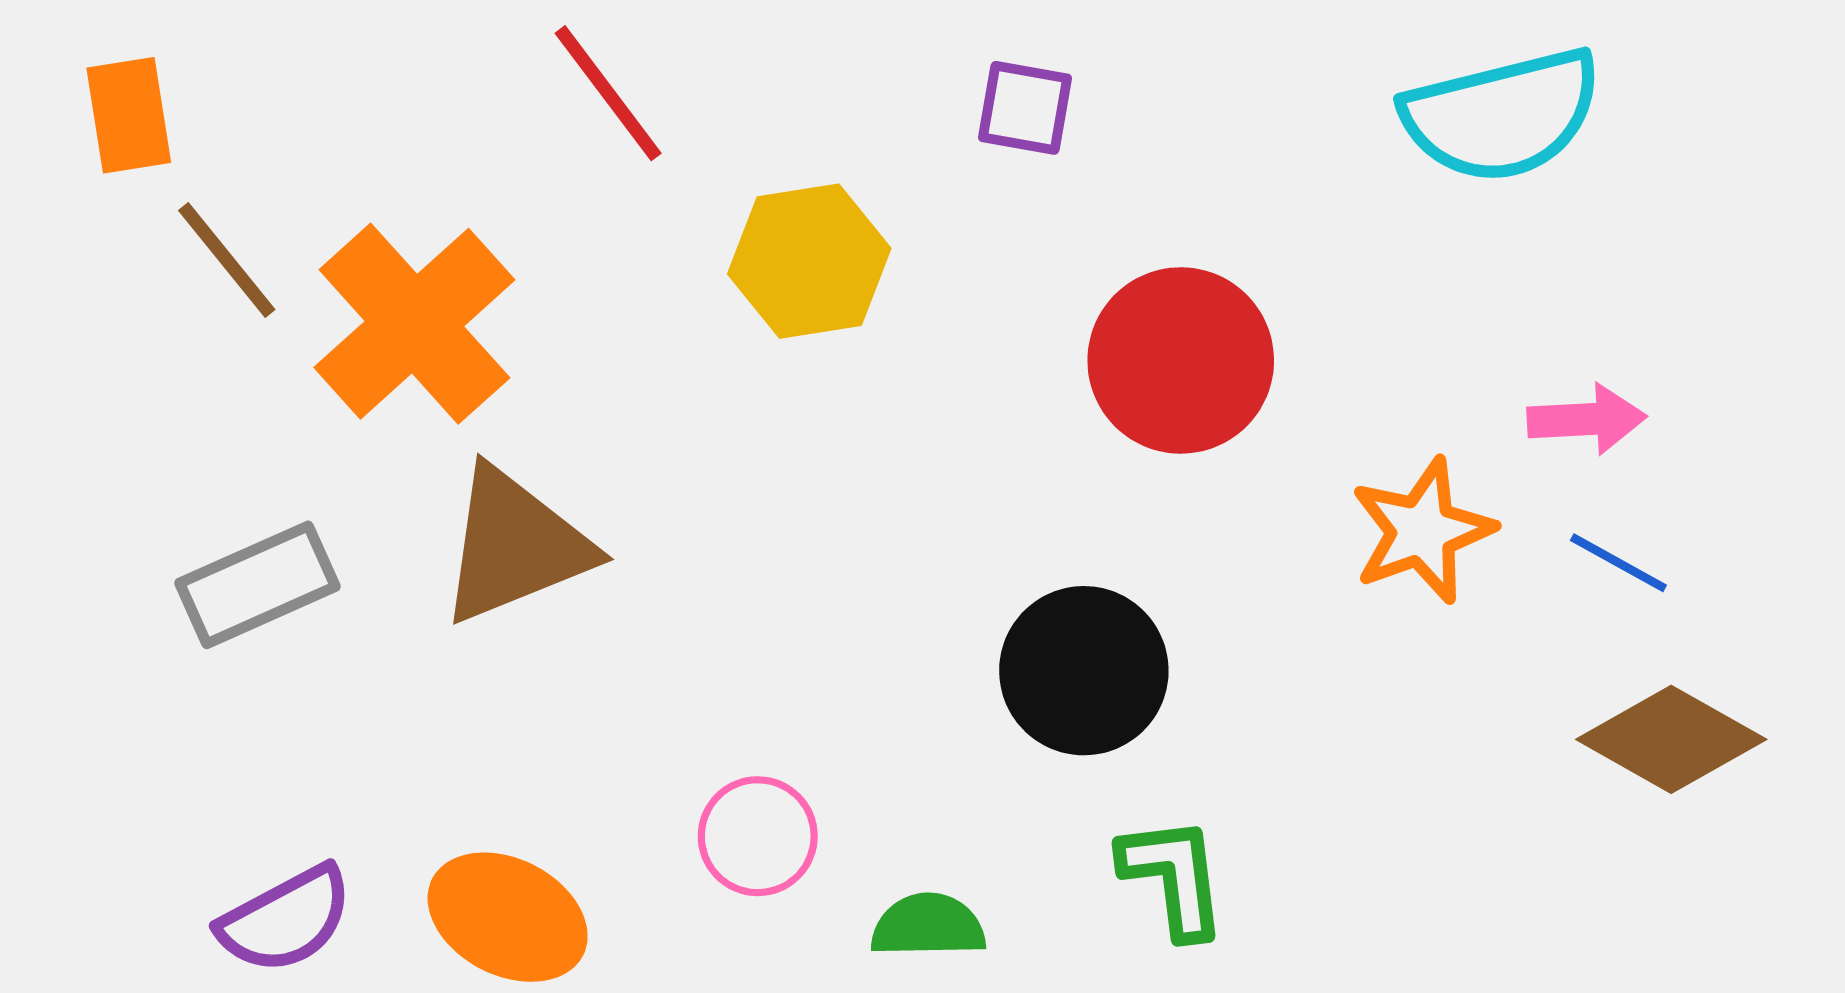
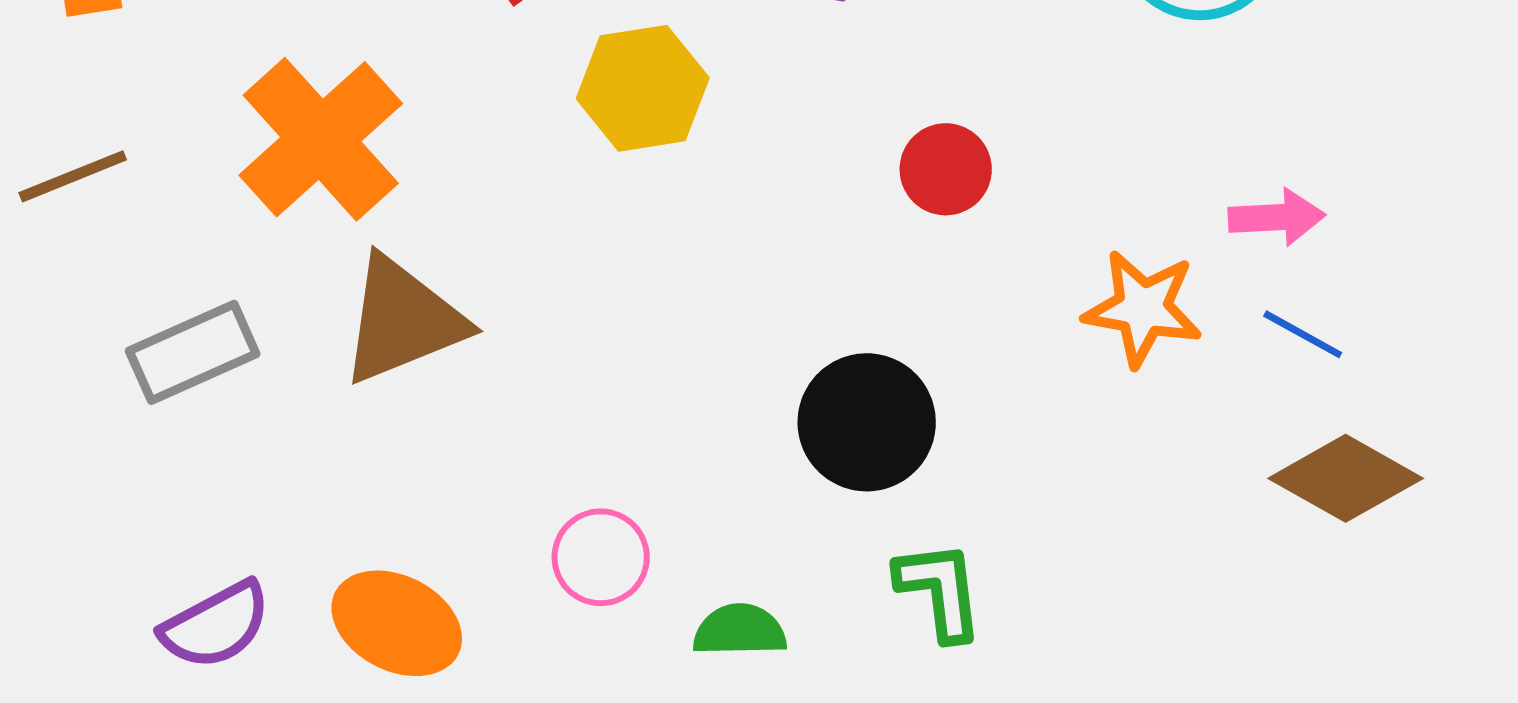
brown line: (227, 260) -> (73, 176), moved, turned -73
red circle: (1181, 360) -> (946, 169), size x0.6
orange star: (1422, 531) -> (1143, 308), turned 30

